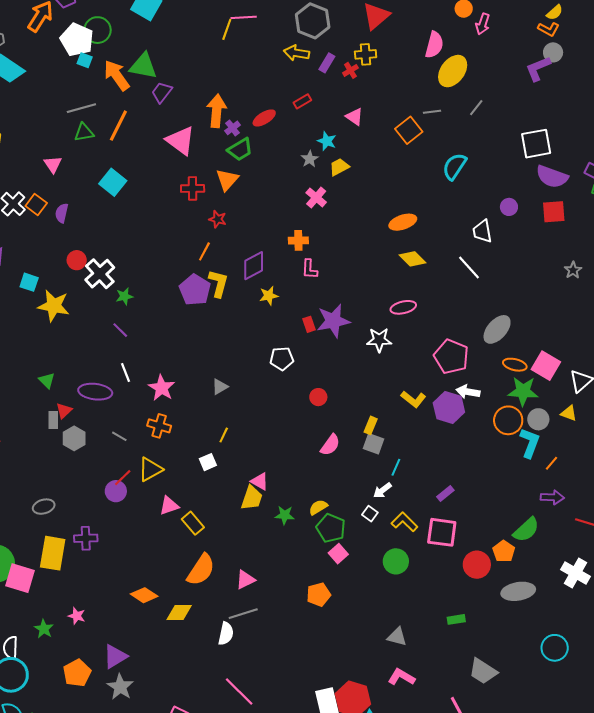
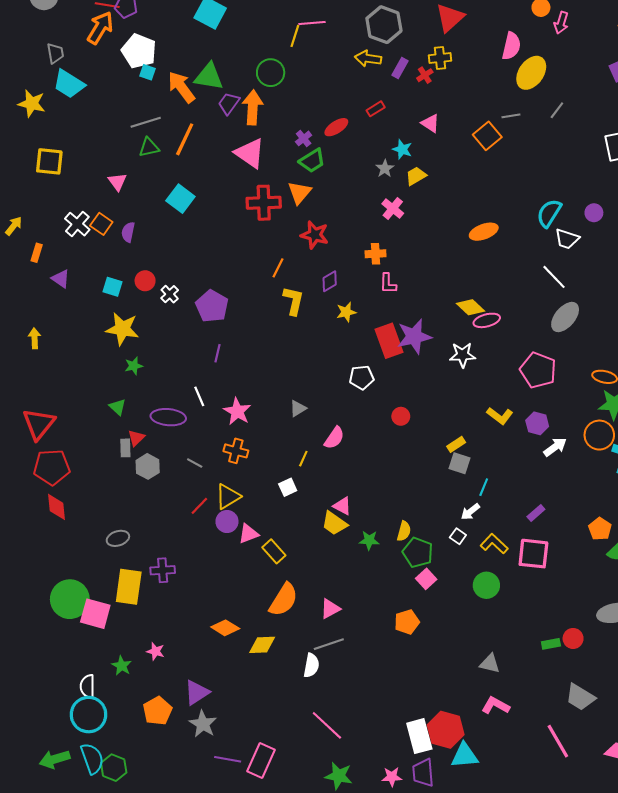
green circle: (98, 30) -> (271, 73), moved
orange arrow: (217, 111) -> (253, 107), moved
cyan semicircle: (454, 166) -> (549, 213), moved
red cross: (193, 188) -> (264, 203), size x1.4
red star: (218, 219) -> (315, 235), moved, size x1.5
white trapezoid: (482, 231) -> (567, 239), turned -60
yellow diamond: (412, 259) -> (471, 307), moved
purple diamond: (254, 266) -> (330, 281), size x0.7
white cross: (100, 274) -> (170, 294), size x0.6
cyan square: (29, 282) -> (113, 287), moved
purple pentagon: (195, 290) -> (212, 306), moved
green star: (124, 296) -> (134, 366), moved
red rectangle: (309, 324) -> (389, 341), size x2.0
gray ellipse: (497, 329) -> (565, 317), moved
purple line: (120, 330) -> (218, 353), moved, turned 60
white arrow: (468, 392) -> (555, 447), moved, turned 135
purple hexagon: (449, 407) -> (537, 423), size x0.7
yellow rectangle: (371, 425) -> (456, 444), turned 36
pink semicircle: (330, 445) -> (334, 438), moved
purple circle: (116, 491) -> (227, 522), moved
yellow trapezoid: (252, 498) -> (334, 523), turned 108
yellow semicircle: (318, 507) -> (404, 531), turned 138
orange pentagon: (504, 551) -> (600, 529), moved
red circle: (477, 565) -> (573, 638), moved, size x0.7

